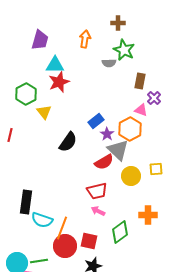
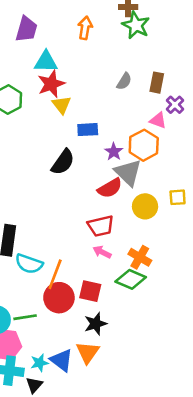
green star: (124, 50) -> (136, 25), moved
gray semicircle: (109, 63) -> (124, 81), moved, turned -56
yellow triangle: (44, 112) -> (62, 105), moved
blue rectangle: (96, 121) -> (88, 130), moved, turned 35
orange cross: (148, 215) -> (140, 257), moved, turned 30
green diamond: (120, 232) -> (131, 279), turned 60

